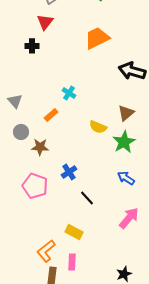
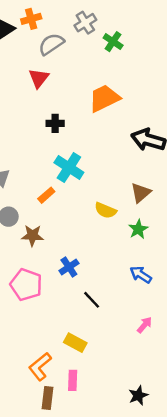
black cross: (32, 46) -> (55, 123), moved
cyan cross: (69, 93) -> (69, 168), size x1.6
green star: (124, 142) -> (138, 229), size x0.7
pink arrow: (129, 218) -> (145, 325), size x0.6

